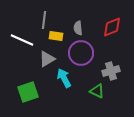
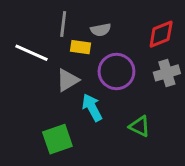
gray semicircle: (78, 28) -> (101, 30), moved, turned -96
gray cross: (111, 71) -> (167, 73), moved
green square: (28, 92) -> (57, 139), moved

